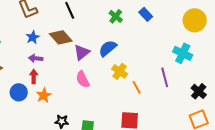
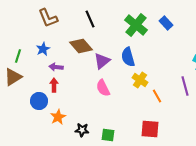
green cross: (116, 16) -> (136, 25), size x1.6
blue star: (33, 37) -> (43, 49), moved
blue semicircle: (108, 48) -> (128, 57), turned -66
orange star: (44, 95) -> (58, 117), moved

